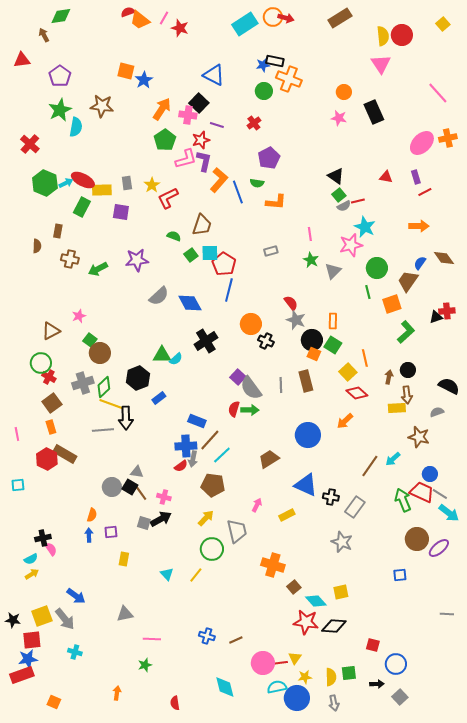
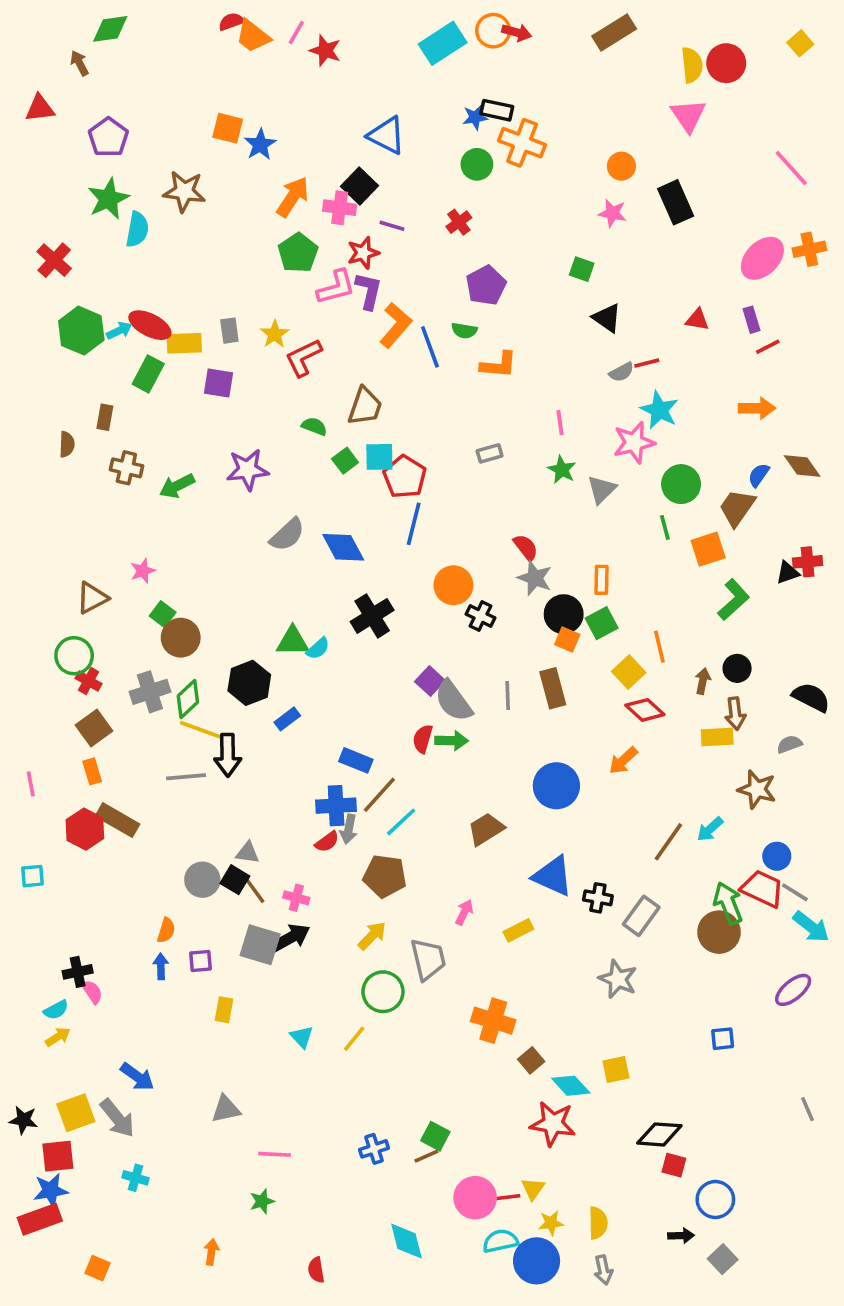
green square: (339, 195) -> (582, 269), moved, turned -32
green square: (333, 345) -> (602, 623), turned 30
gray square: (144, 523) -> (260, 945), size x1.6
brown circle: (417, 539) -> (719, 932), moved
gray line: (447, 614) -> (808, 1109), turned 64
black diamond: (334, 626) -> (659, 1134), moved
blue cross: (207, 636) -> (374, 1149), turned -35
green square: (349, 673) -> (435, 1136), moved, turned 35

